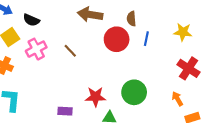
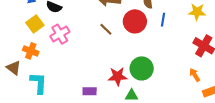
brown line: (70, 51) -> (106, 29), moved
green circle: (134, 92) -> (142, 68), moved

